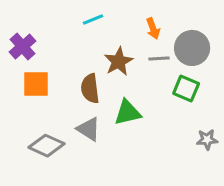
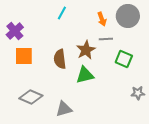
cyan line: (93, 19) -> (62, 13), turned -40
gray circle: (192, 48) -> (128, 16), moved
brown star: (119, 61) -> (86, 50), moved
gray triangle: (89, 129) -> (64, 109), moved, turned -48

